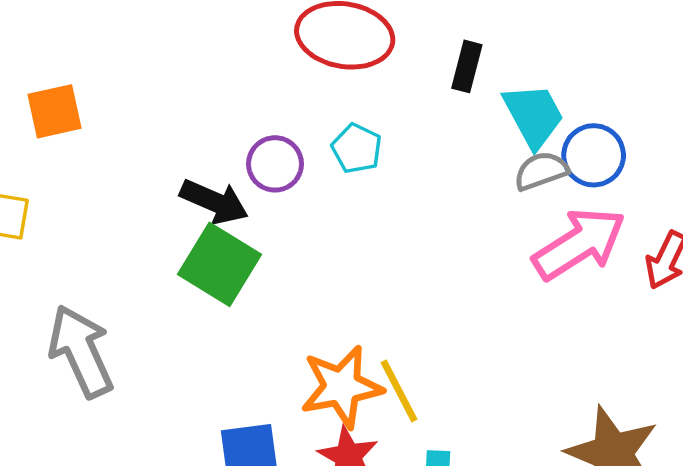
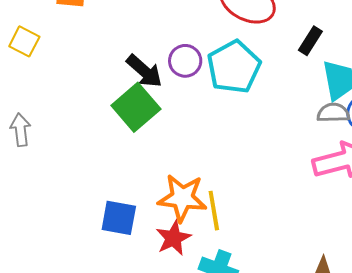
cyan pentagon: (357, 149) -> (234, 67), size x1.8
gray arrow: (81, 351) -> (20, 130), moved, size x0.6

